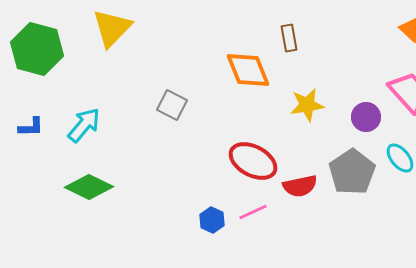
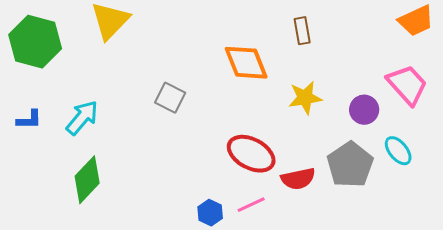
brown rectangle: (289, 38) -> (302, 31), moved
green diamond: (89, 187) -> (87, 180), turned -72

